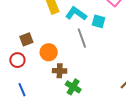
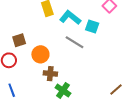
gray line: (82, 38) -> (74, 42), turned -42

